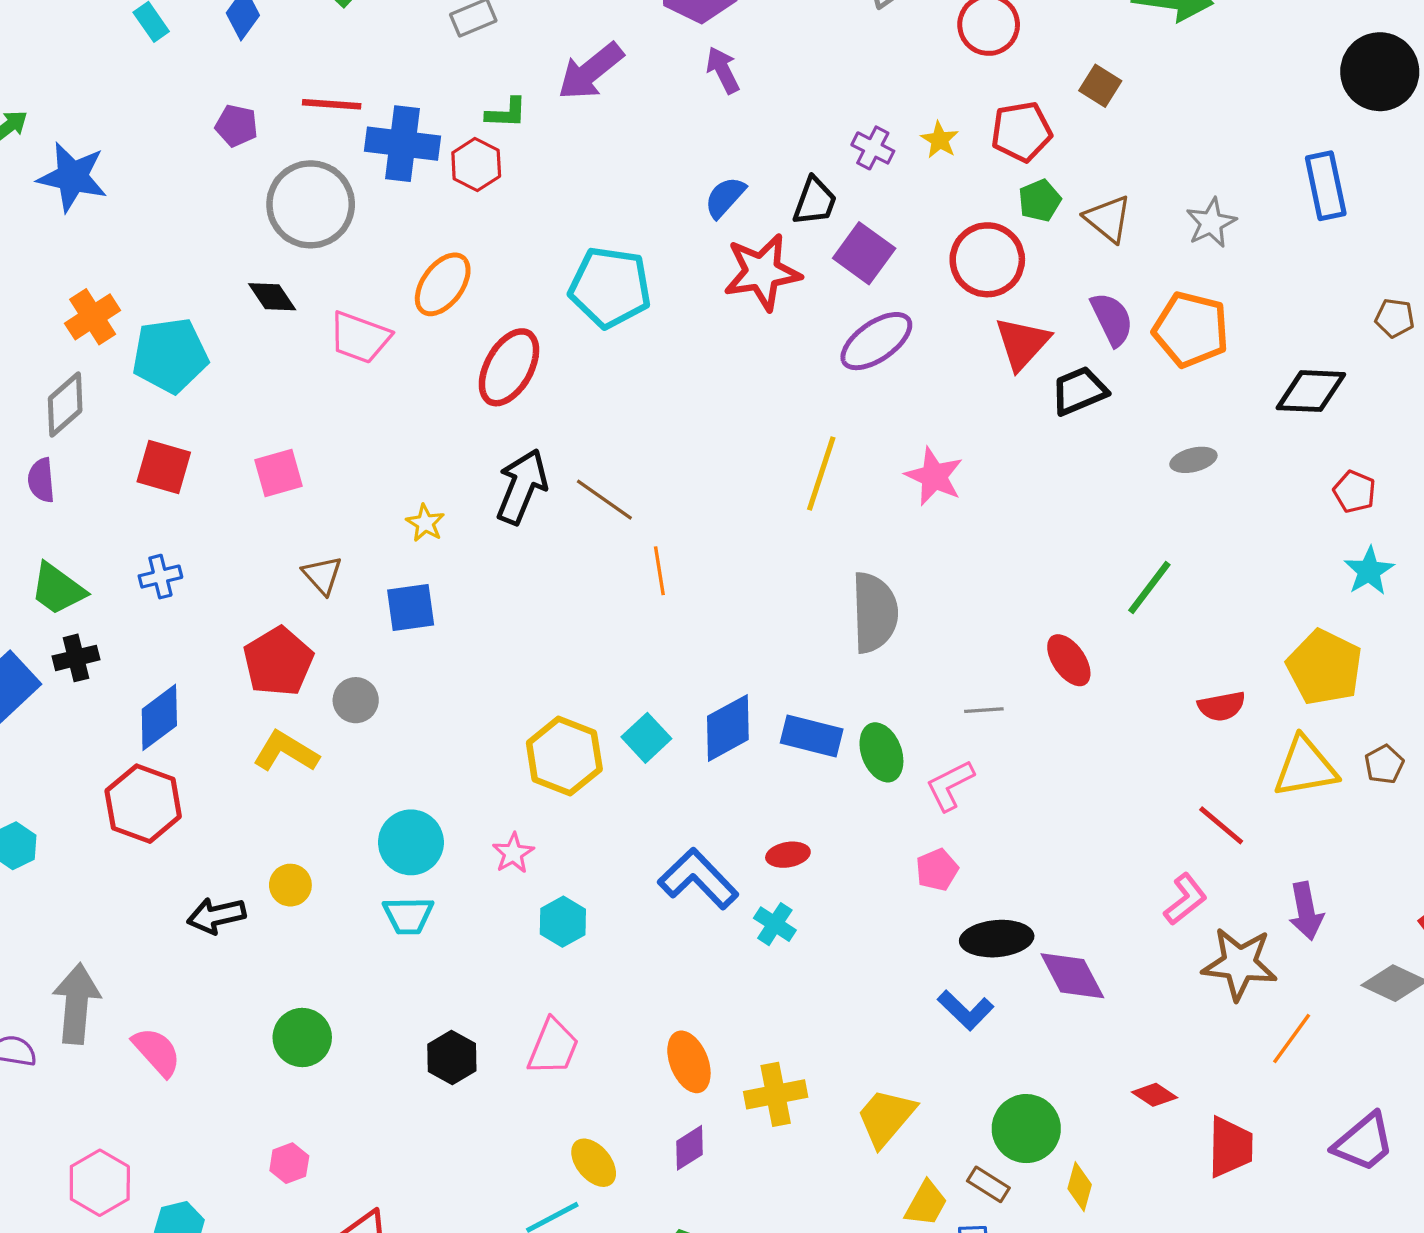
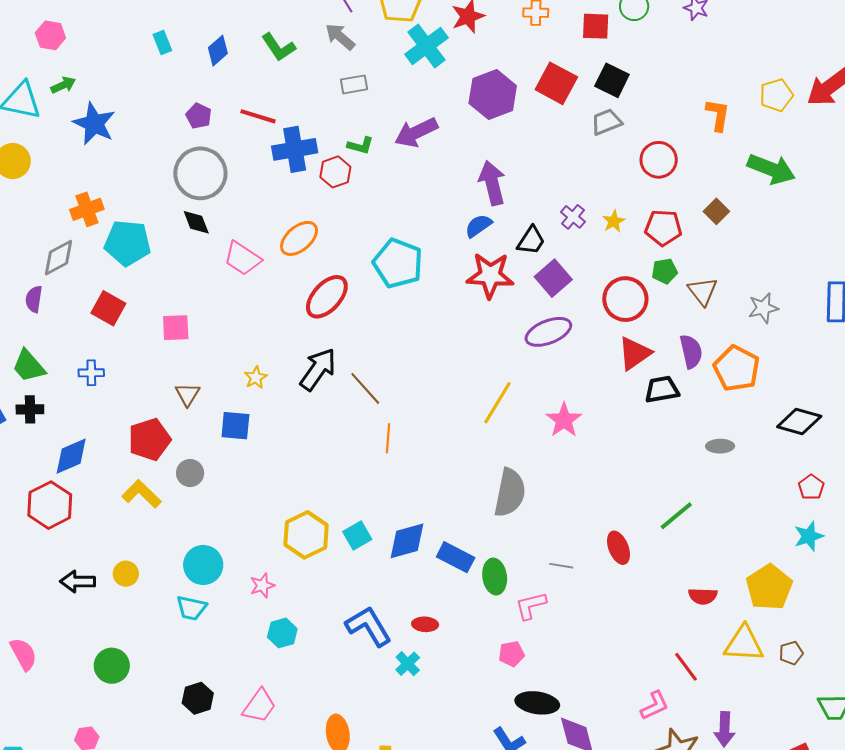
purple arrow: (723, 70) -> (492, 183), moved, size x1.5
blue cross: (402, 144) -> (295, 149), turned -30
gray circle: (311, 204) -> (200, 173), moved

